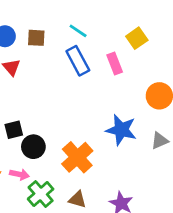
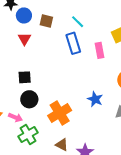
black square: (14, 130) -> (25, 77), moved
blue star: (121, 130) -> (95, 99), size x0.7
brown triangle: (77, 199) -> (62, 145), moved

